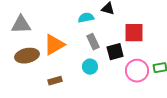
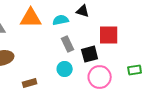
orange triangle: (54, 45) -> (31, 18), moved, turned 30
pink circle: (137, 71) -> (100, 77), moved

